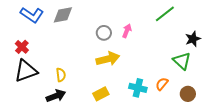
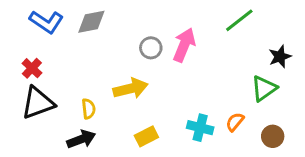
pink arrow: (127, 31) -> (184, 45), size x1.6
yellow arrow: (108, 59) -> (131, 88), moved
green triangle: (182, 61) -> (264, 88), turned 42

